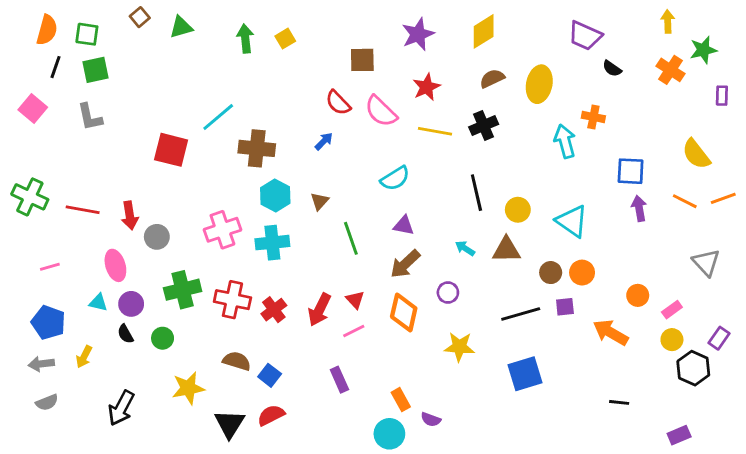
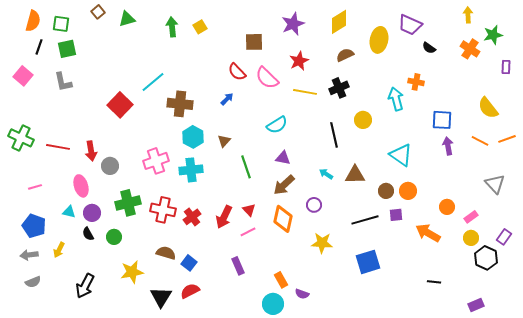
yellow ellipse: (539, 84) -> (379, 40), moved
red square: (171, 150) -> (120, 105), turned 30
yellow circle: (518, 210) -> (363, 120), moved

